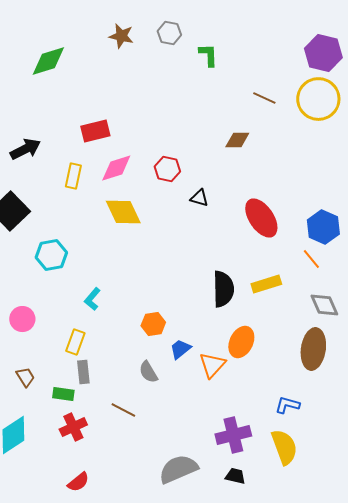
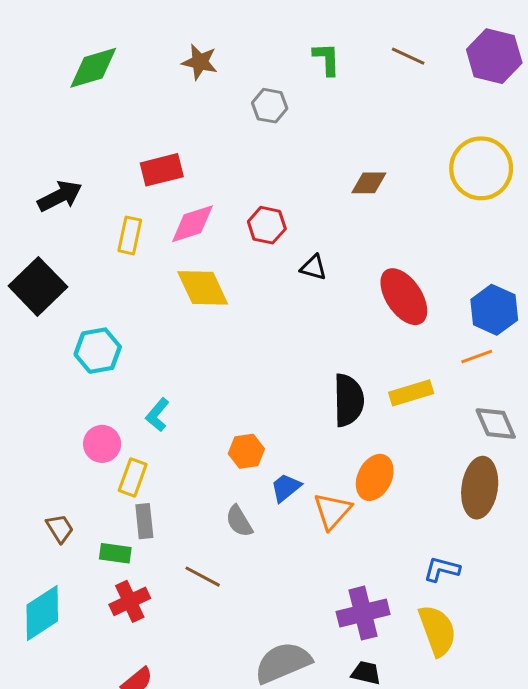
gray hexagon: (169, 33) -> (270, 106), moved
brown star: (121, 36) -> (200, 62), moved
brown line: (264, 98) -> (408, 56), moved
yellow circle: (318, 99) -> (481, 168), moved
orange line: (311, 259) -> (477, 356), turned -70
pink circle: (22, 319) -> (102, 444), moved

